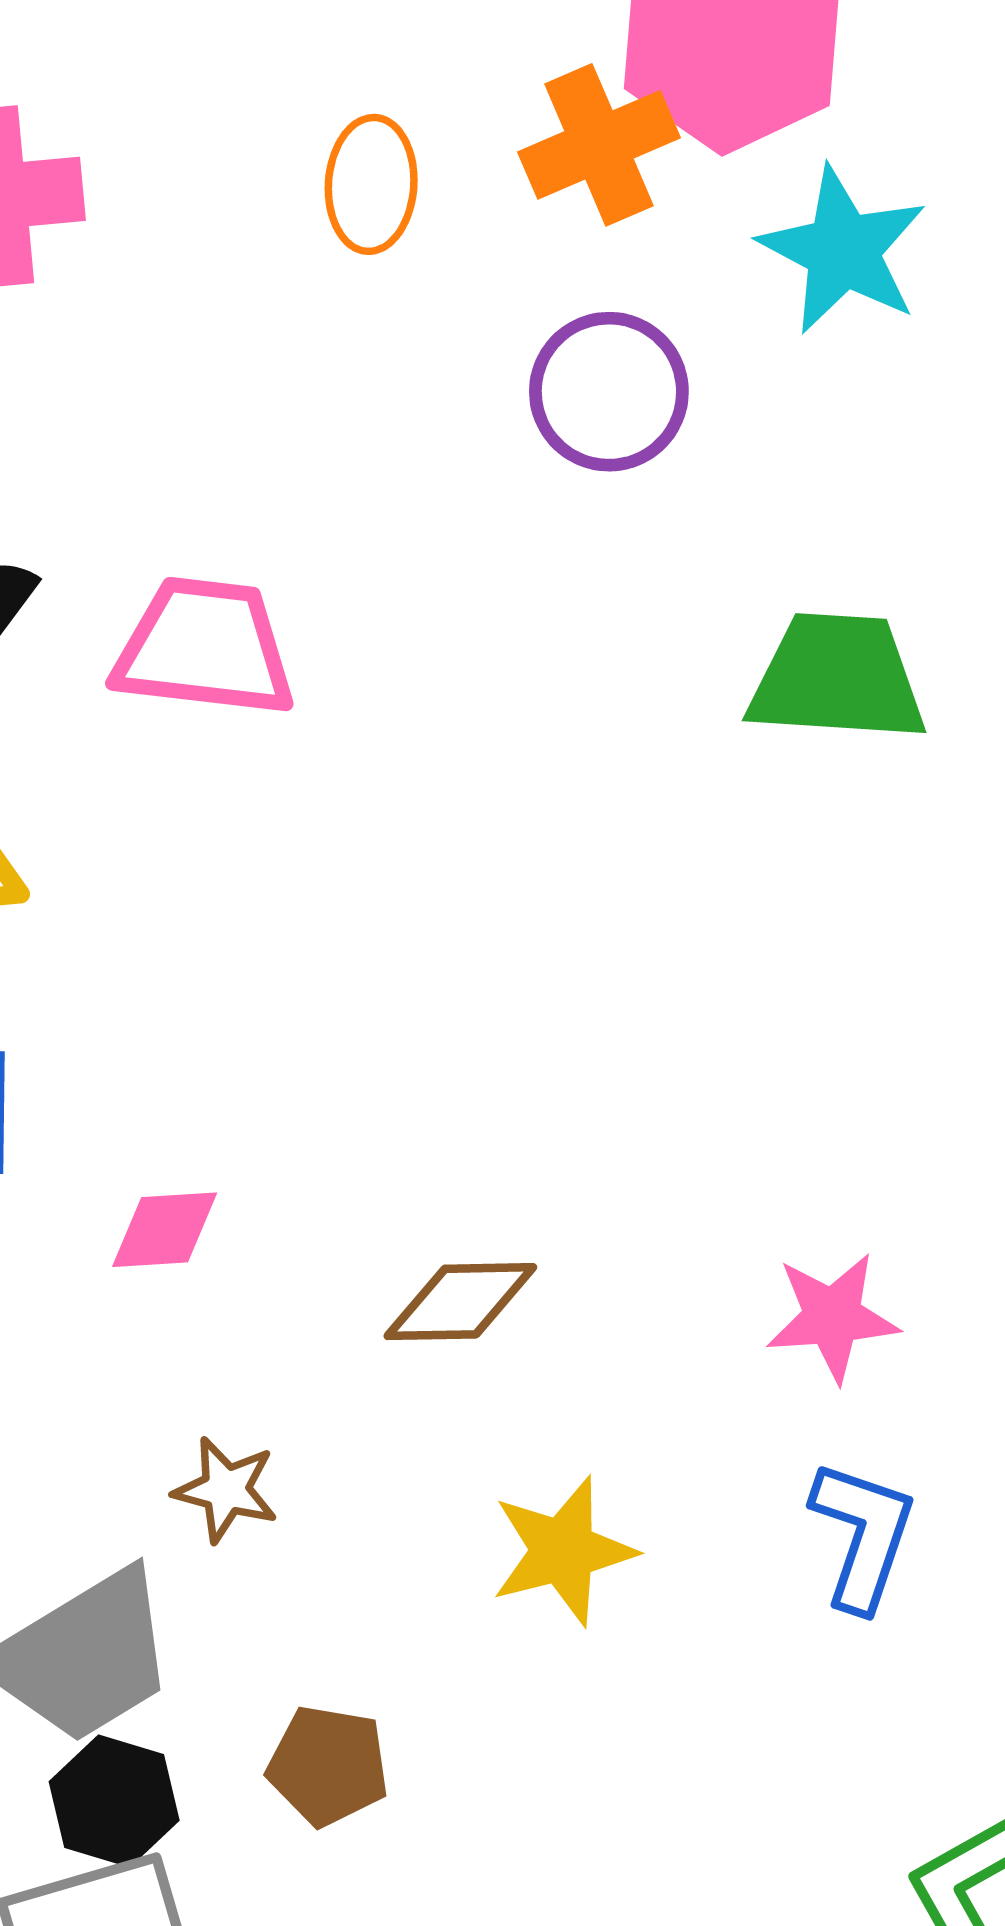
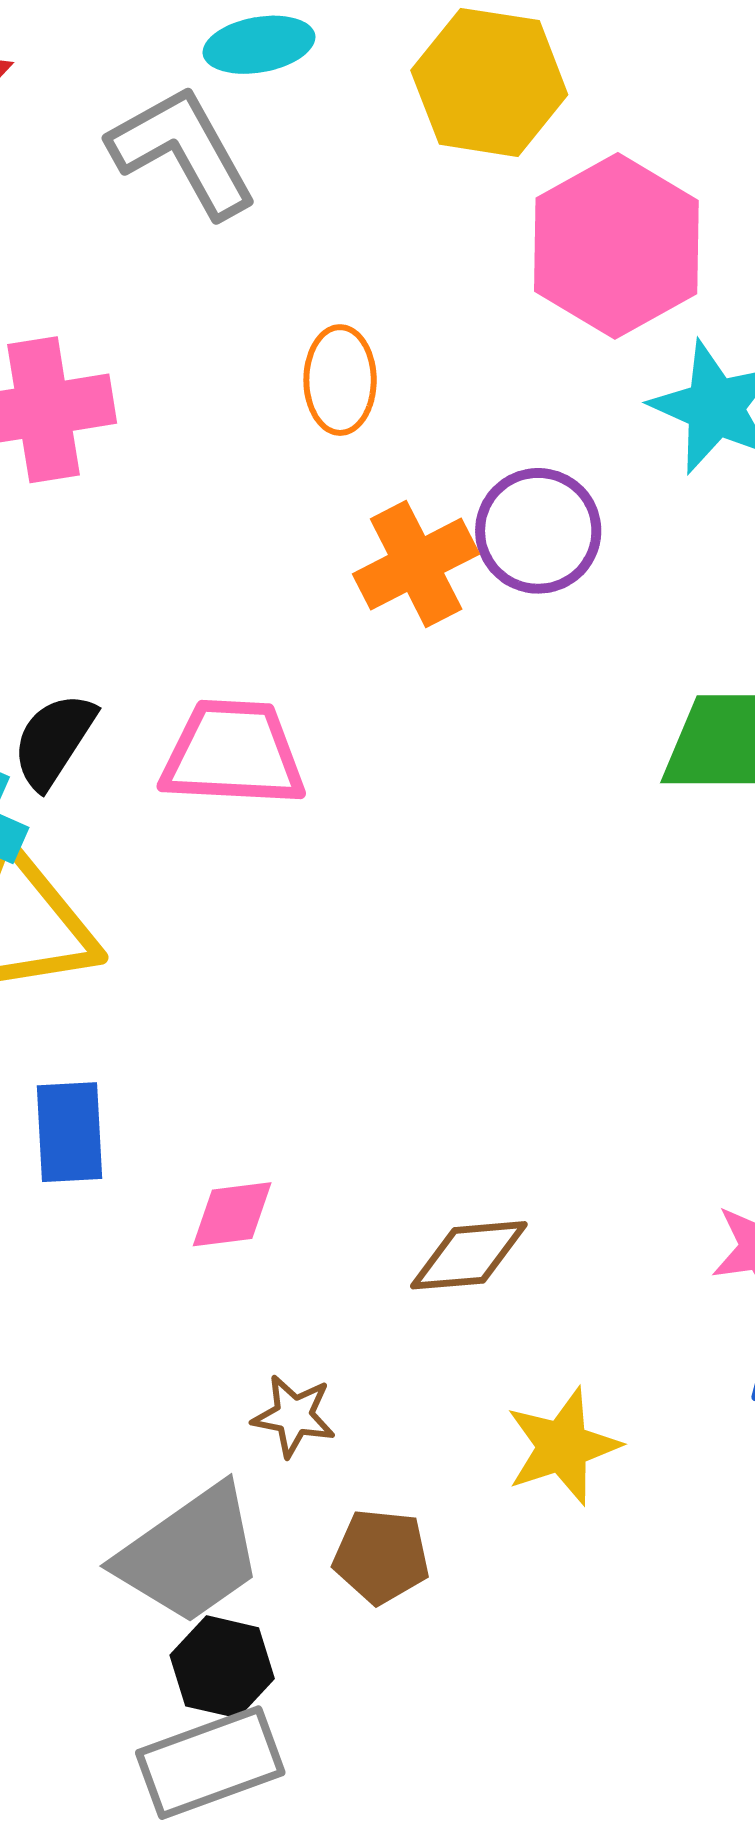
orange cross: (599, 145) -> (416, 564), moved
brown pentagon: (328, 1766) -> (381, 1556), moved

